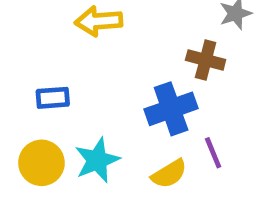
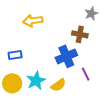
yellow semicircle: (169, 174) -> (58, 85), moved

